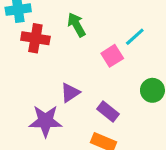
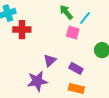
green arrow: (76, 25) -> (66, 12), moved
pink square: (112, 56) -> (73, 33), turned -32

